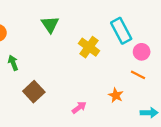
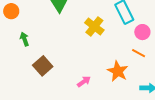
orange star: (116, 95) -> (118, 71), size x1.5

